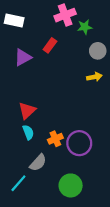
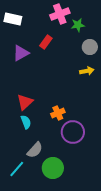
orange cross: (55, 139) -> (58, 113), moved
green circle: (71, 185) -> (53, 168), moved

